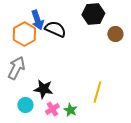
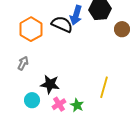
blue arrow: (37, 20) -> (76, 15), moved, turned 36
gray arrow: (16, 68) -> (23, 63), size x0.6

